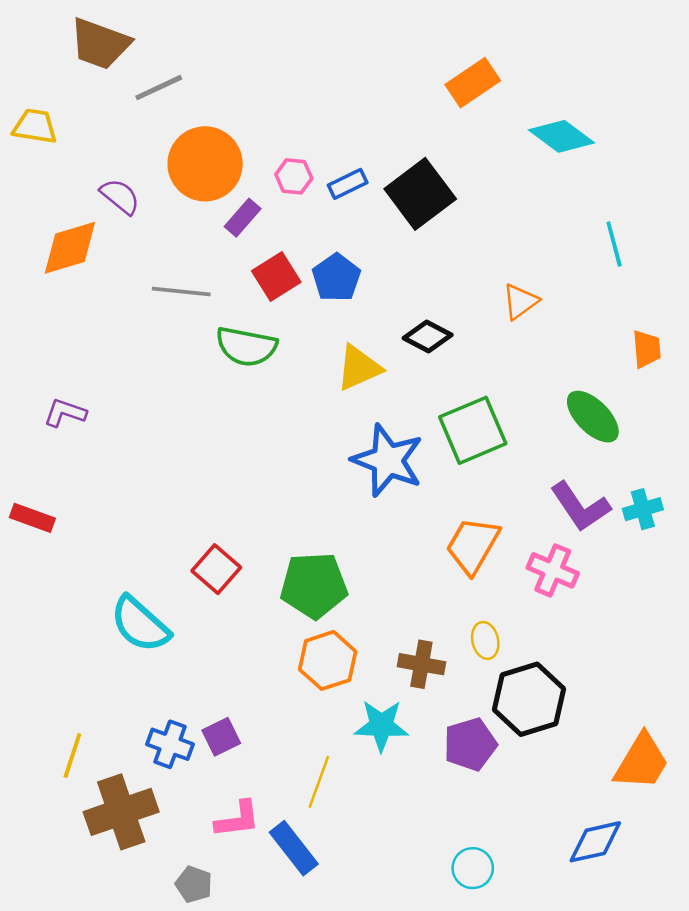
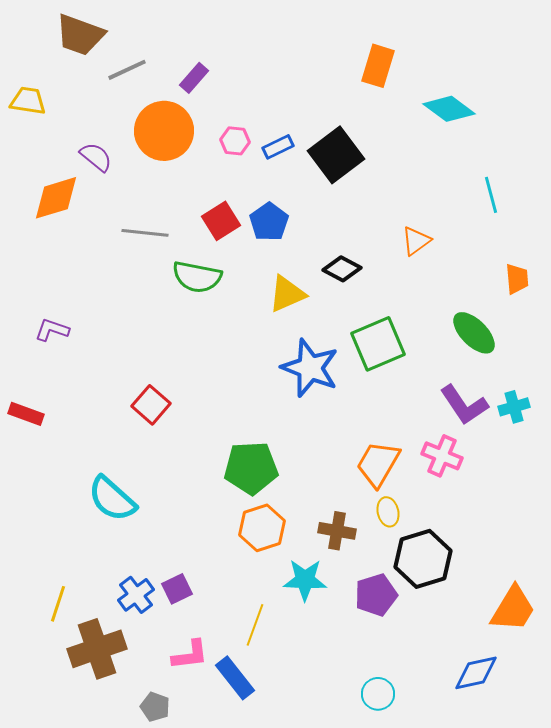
orange rectangle: (473, 83) -> (378, 66), turned -39
purple rectangle: (243, 218) -> (194, 78), moved
orange trapezoid: (473, 545) -> (378, 464), moved
red square: (216, 569) -> (151, 405), moved
blue cross: (170, 744) -> (136, 595), turned 33

